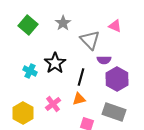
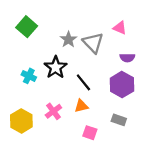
gray star: (63, 23) -> (68, 40), moved
purple semicircle: (104, 60) -> (127, 58), moved
black line: (81, 77) -> (83, 82), turned -54
gray rectangle: (114, 112) -> (119, 120), size x0.6

